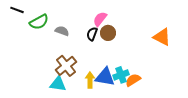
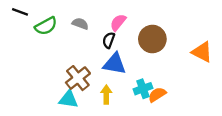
gray semicircle: (62, 31) -> (80, 24), moved
brown circle: (108, 33) -> (152, 39), moved, size x1.5
orange triangle: (162, 37) -> (202, 52), moved
blue triangle: (105, 77) -> (115, 64), moved

